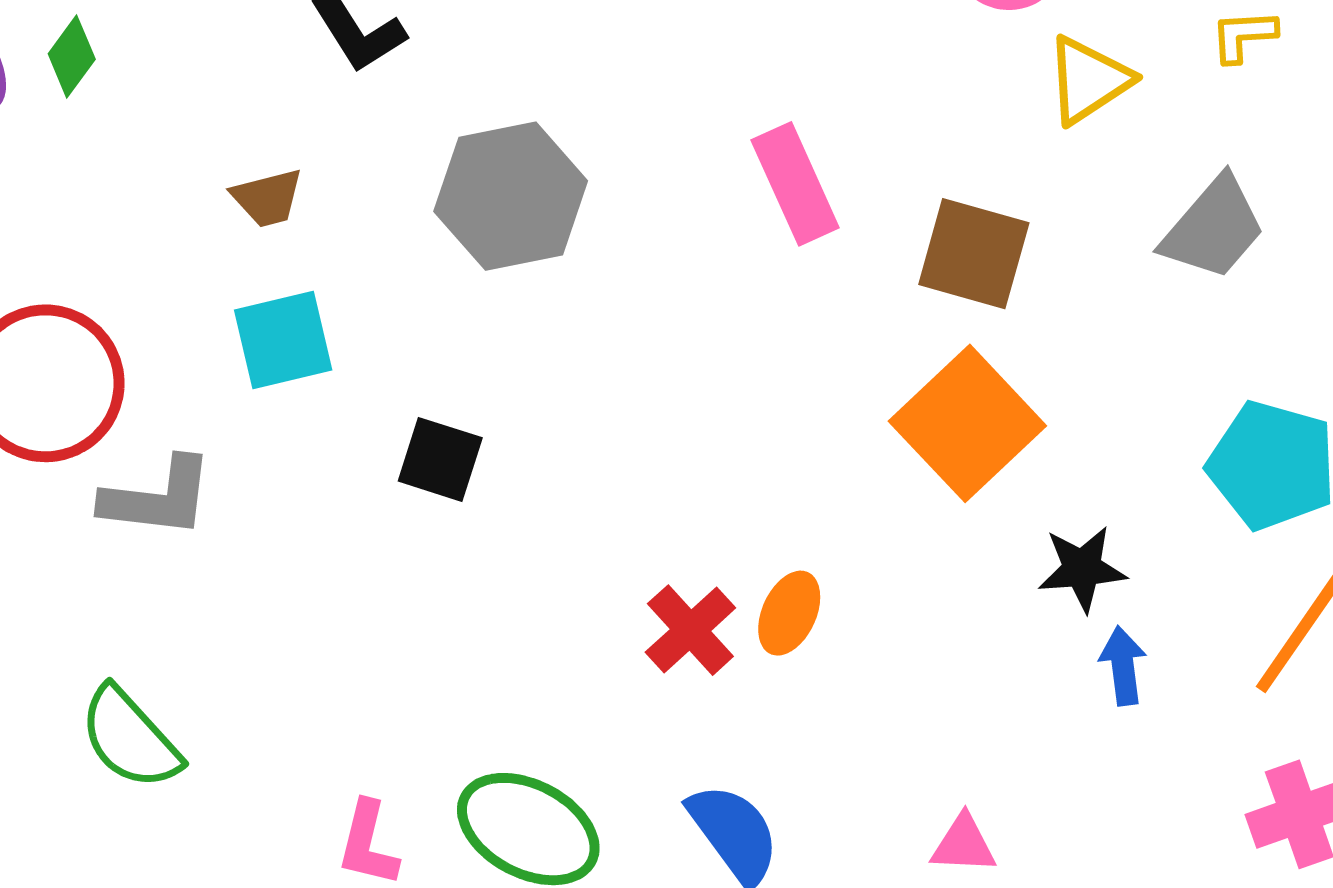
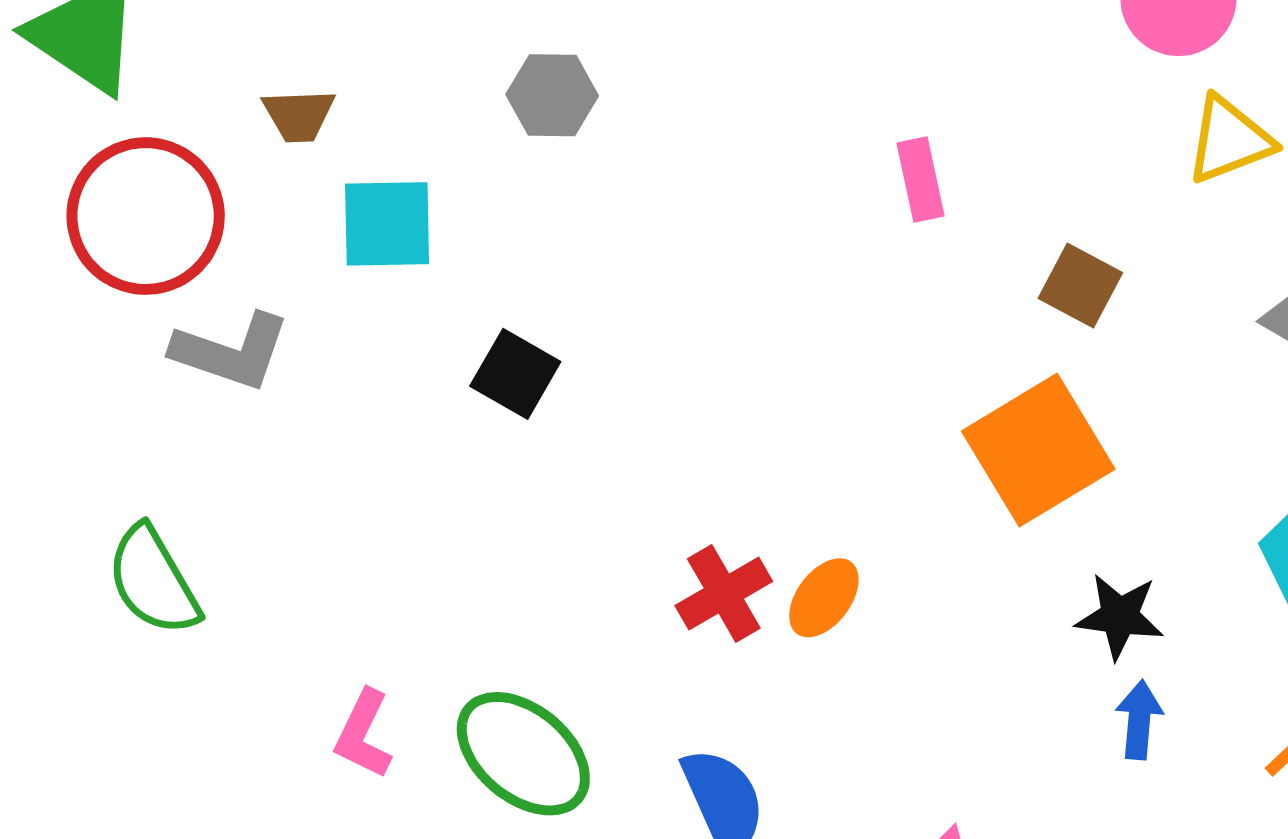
pink rectangle: (795, 184) -> (920, 179), size x0.7
gray hexagon: (511, 196) -> (552, 95), moved, size x0.6
brown trapezoid: (267, 198) -> (299, 115), moved
brown square: (974, 254) -> (1080, 285), size x0.7

